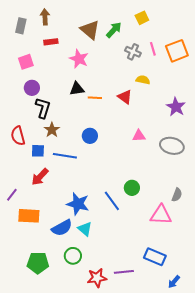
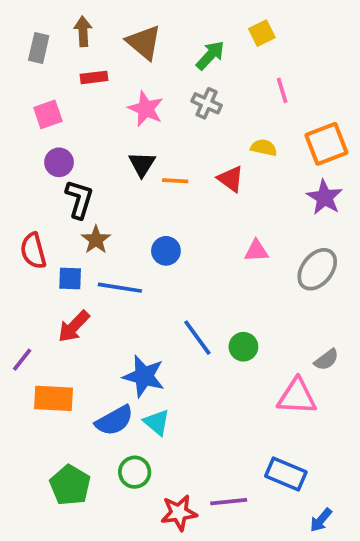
brown triangle: (90, 30) -> (144, 42), moved
orange square: (177, 51) -> (326, 144), moved
gray cross: (133, 52) -> (207, 103), moved
black triangle: (77, 89) -> (142, 164), turned -49
gray ellipse: (172, 146) -> (317, 269), turned -65
gray semicircle: (177, 195) -> (326, 360), turned 32
blue line: (112, 201) -> (197, 338), moved
green pentagon: (38, 263) -> (70, 485), turned 30

